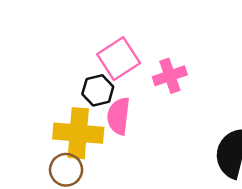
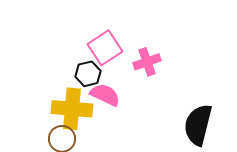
pink semicircle: (119, 116) -> (105, 95), turned 108

